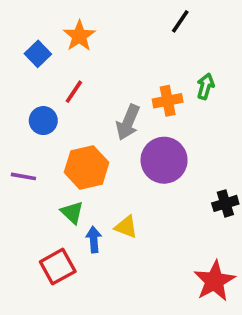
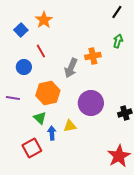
black line: (180, 21) -> (117, 12), moved
green arrow: (205, 86) -> (118, 41), moved
red line: (74, 92) -> (41, 51), turned -64
purple circle: (164, 160) -> (91, 103), moved
yellow triangle: (126, 227) -> (70, 126), turned -32

